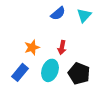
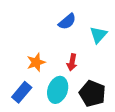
cyan triangle: (84, 15) -> (98, 35), moved

